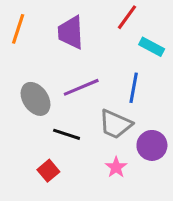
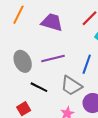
purple trapezoid: (71, 32) -> (52, 22), turned 100

